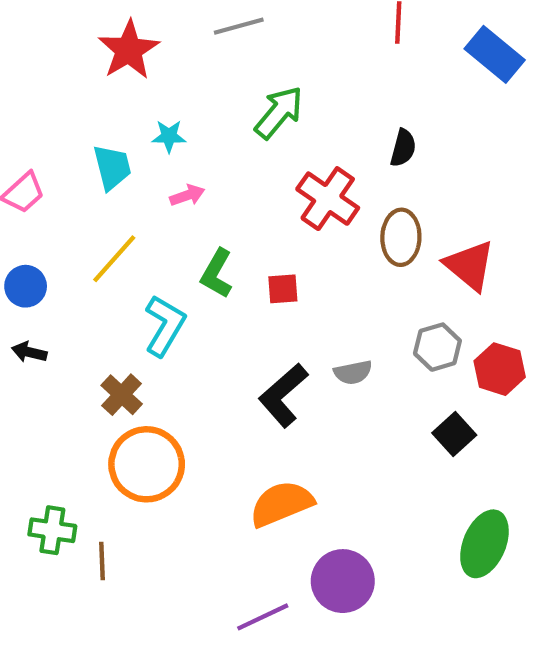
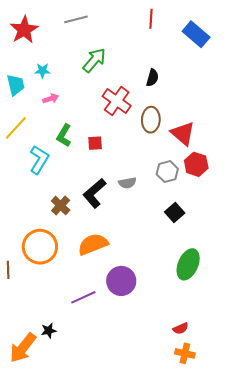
red hexagon: (500, 369) -> (196, 164), moved
brown cross: (122, 395) -> (61, 205), moved
orange circle: (147, 464) -> (40, 247), moved

